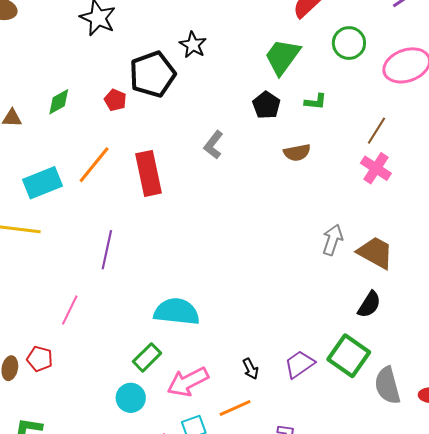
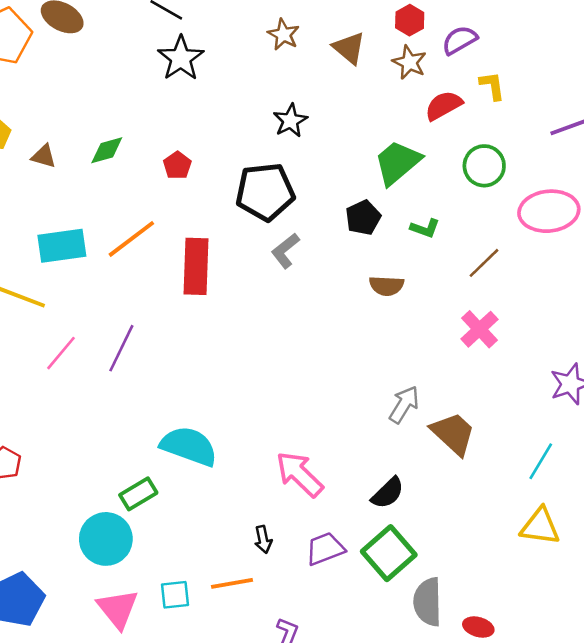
black pentagon: (152, 74) -> (265, 192), moved
brown line: (376, 131) -> (484, 263), moved
black semicircle: (369, 304) -> (388, 493), moved
pink line: (70, 310) -> (61, 353), moved
pink arrow: (188, 382) -> (300, 474), moved, turned 57
cyan circle: (131, 398) -> (106, 539), size x1.4

